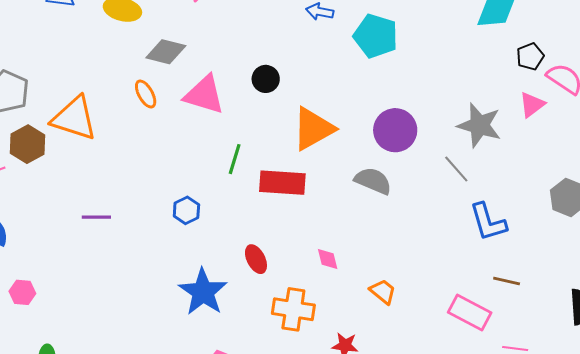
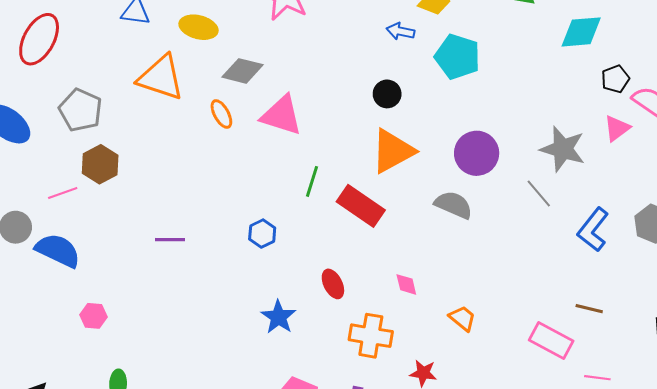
black circle: (266, 79) -> (387, 94), moved
orange triangle: (74, 118) -> (161, 78), moved
red rectangle: (282, 183) -> (361, 206), turned 30
blue L-shape: (488, 222) -> (593, 230), moved, turned 54
blue star: (203, 292) -> (278, 317), size x0.7

